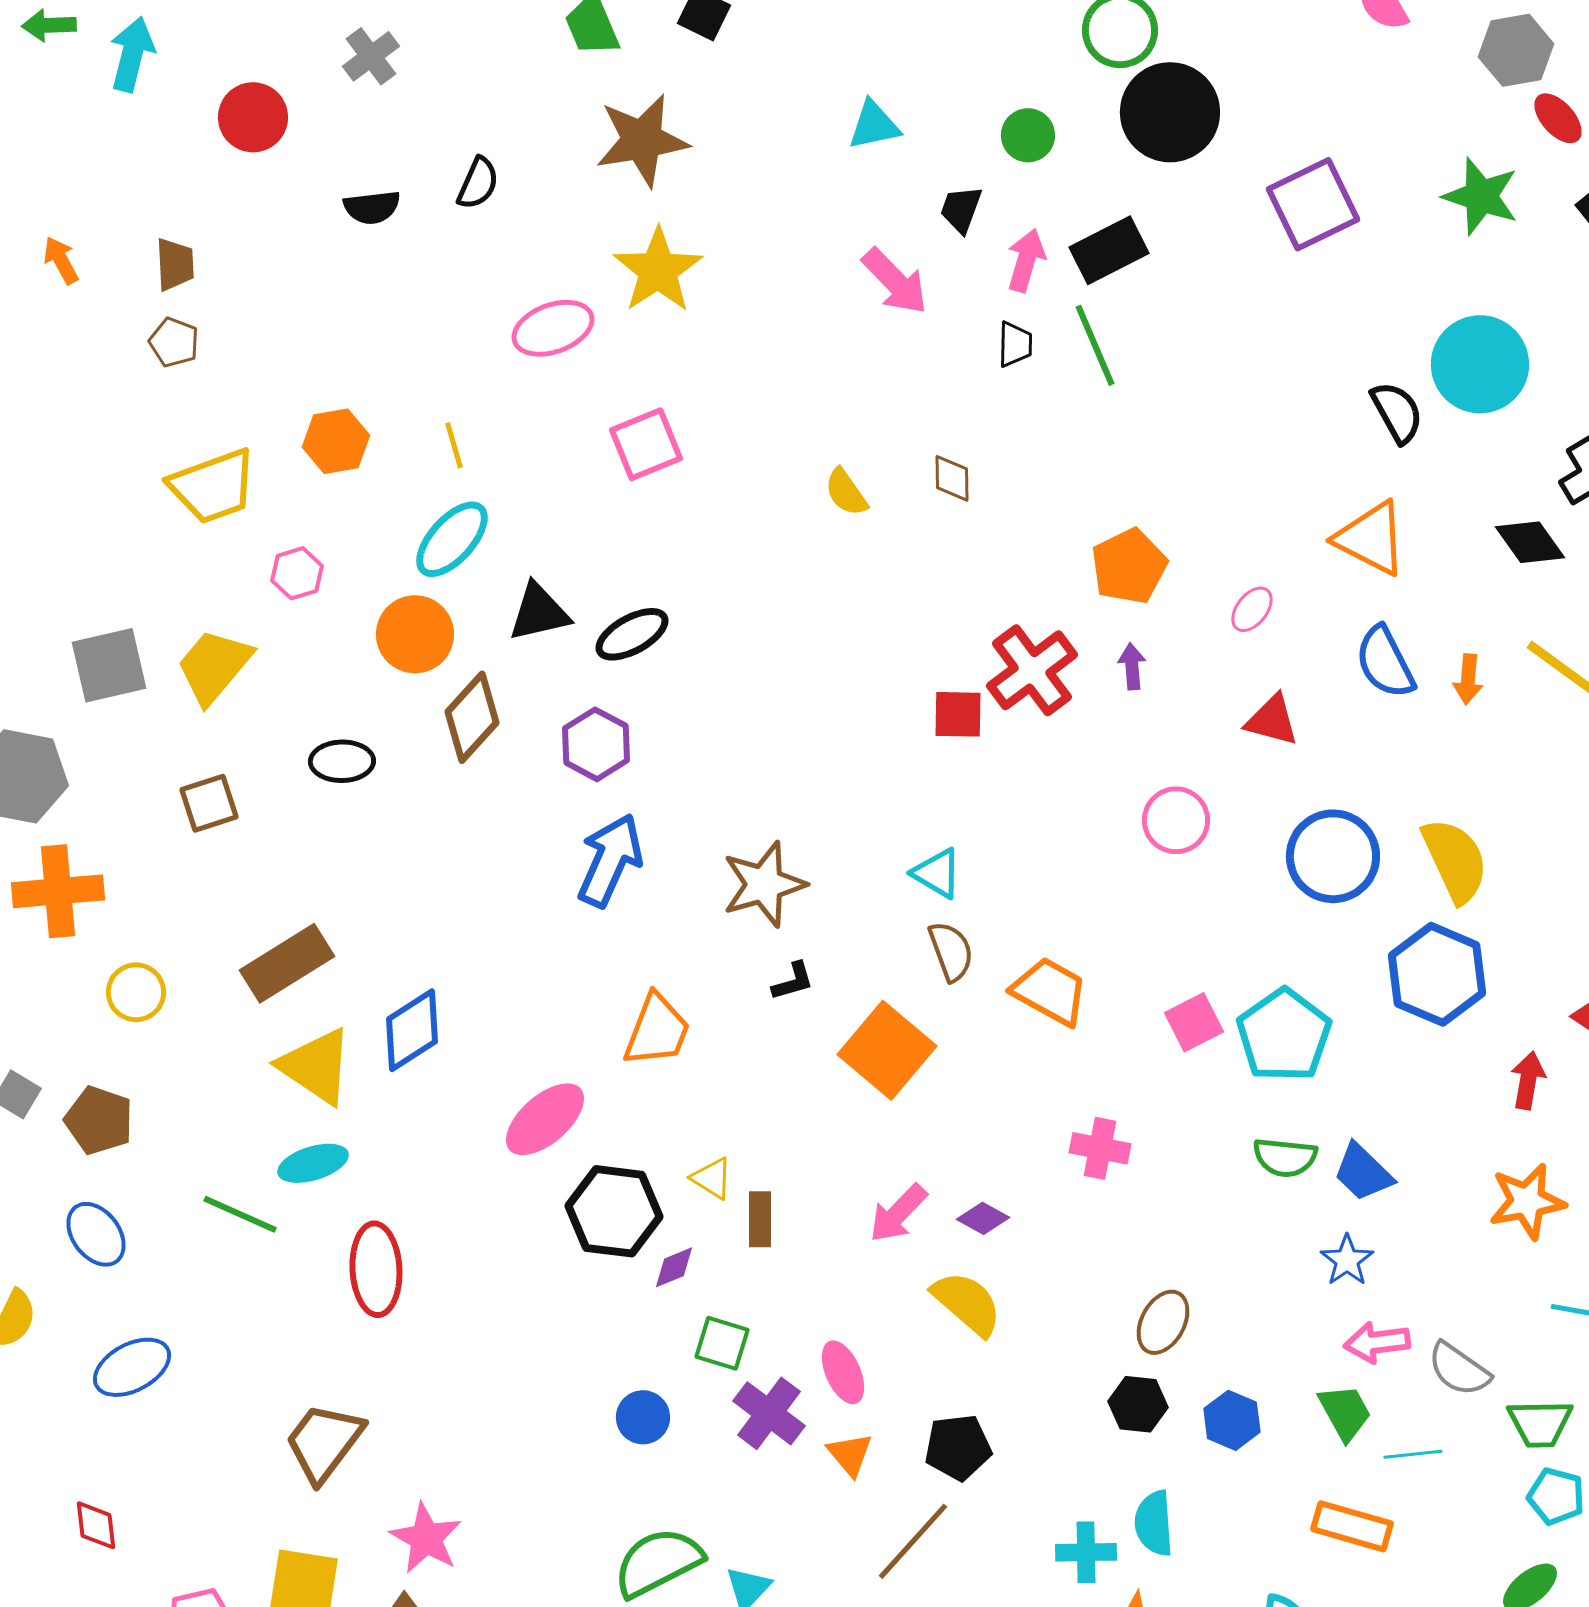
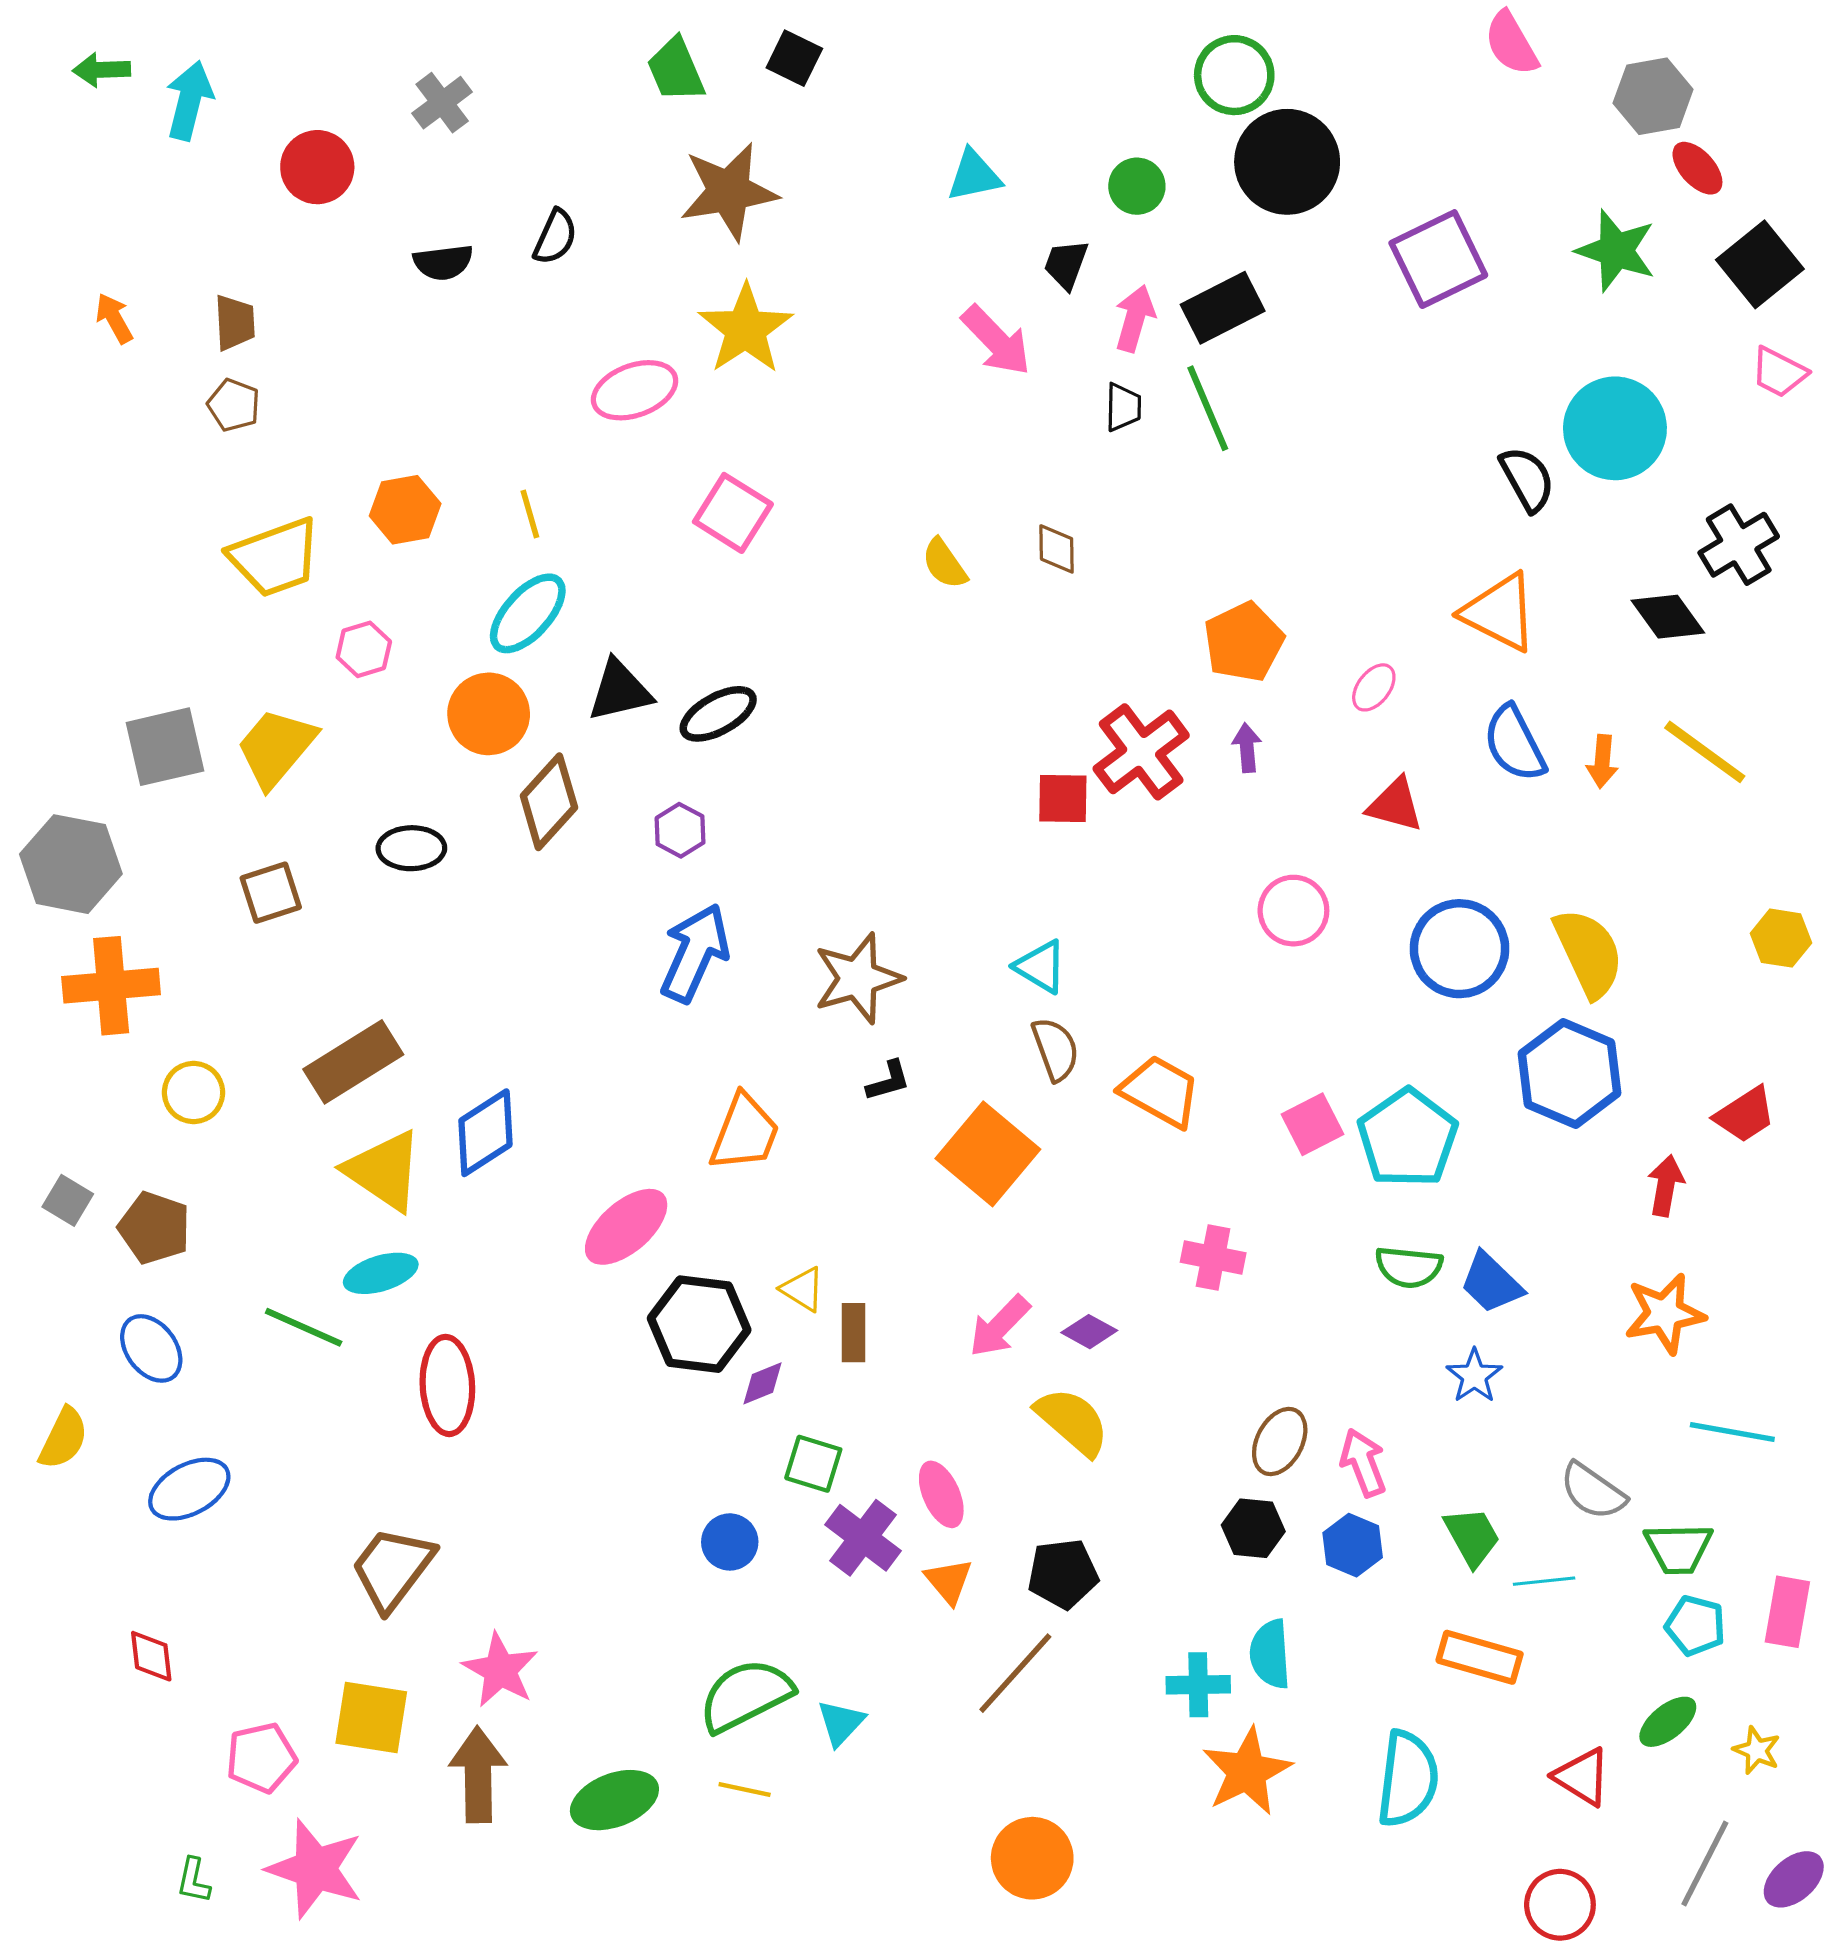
pink square: (646, 444) -> (733, 513), turned -36
purple hexagon: (596, 744) -> (680, 830), size x0.7
pink arrow: (1377, 1342) -> (1363, 1463), moved, turned 76

